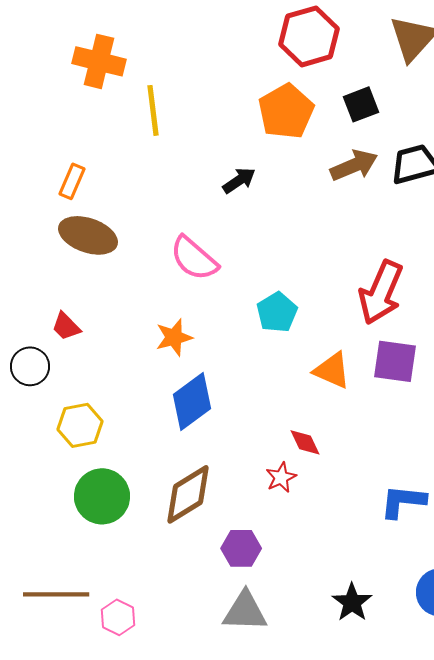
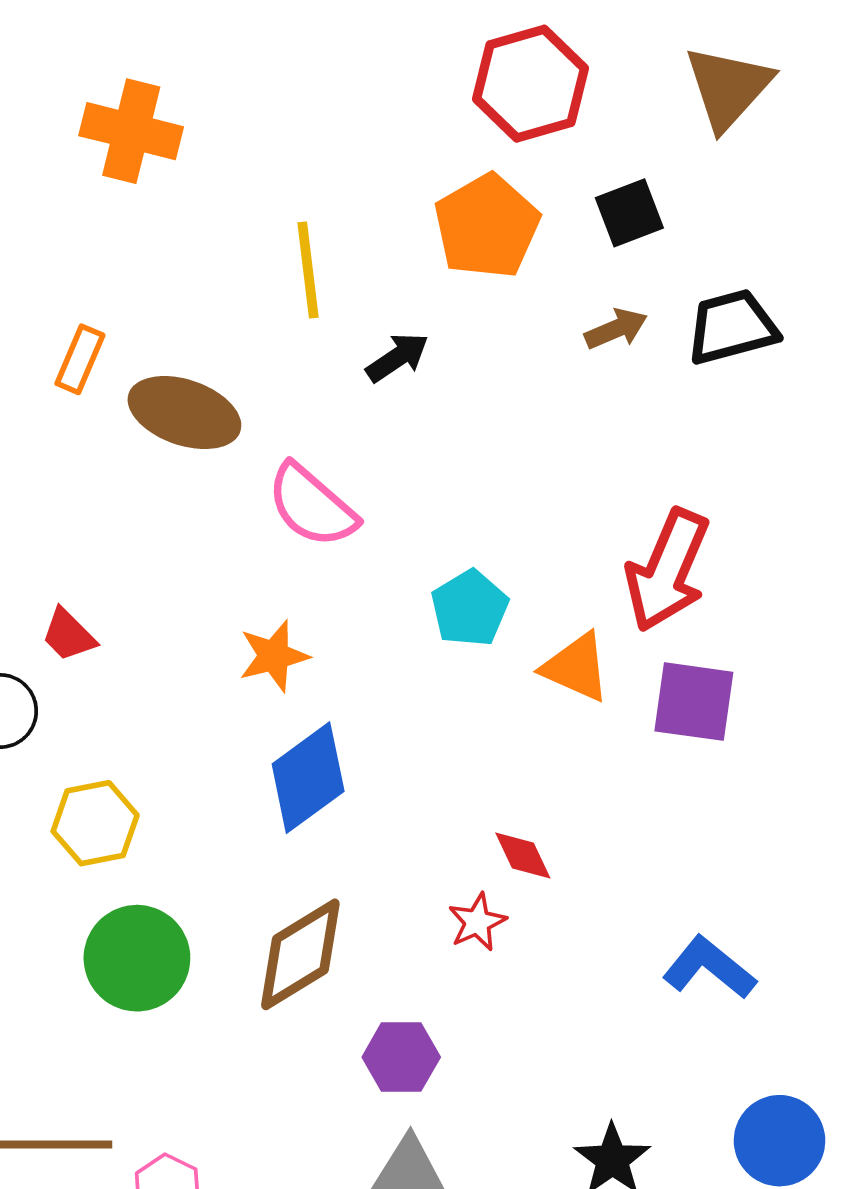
yellow line: (153, 110) -> (308, 270), moved
brown arrow: (354, 165) -> (616, 329), size x0.7
brown ellipse: (88, 235) -> (184, 413), moved
orange triangle: (332, 370) -> (576, 667), moved
blue L-shape: (403, 501) -> (709, 968), turned 33

